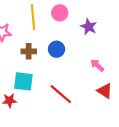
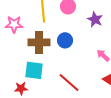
brown cross: (29, 51) -> (39, 42), size x1.5

